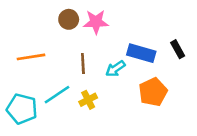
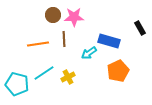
black rectangle: (178, 49) -> (140, 28), moved
orange line: (31, 57) -> (38, 44), moved
brown line: (83, 63) -> (64, 39), moved

